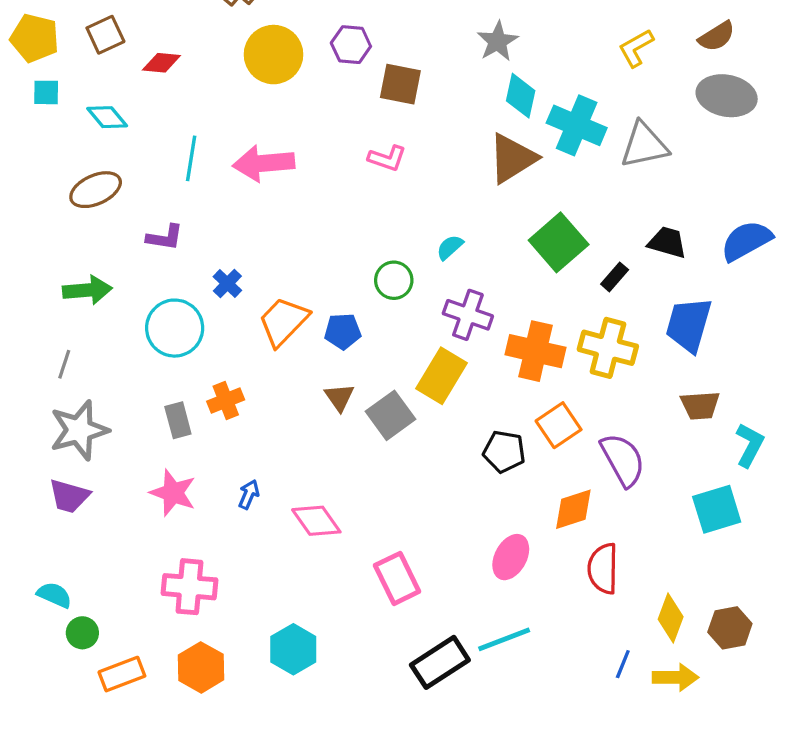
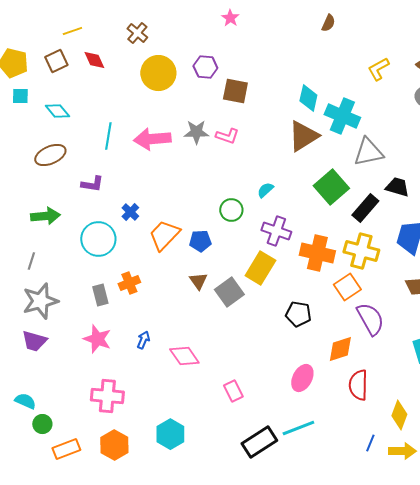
gray star: (498, 41) -> (196, 132), moved, turned 30
red diamond: (161, 63) -> (94, 60), moved, turned 60
gray triangle: (644, 145) -> (368, 152), moved
black rectangle: (615, 277) -> (365, 208), size x1.6
orange square: (559, 425) -> (347, 287), moved
pink rectangle: (397, 578) -> (233, 391), size x0.7

